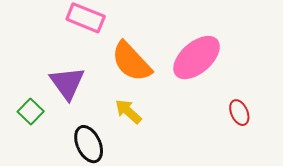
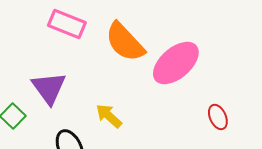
orange semicircle: (131, 62) -> (125, 42), moved

